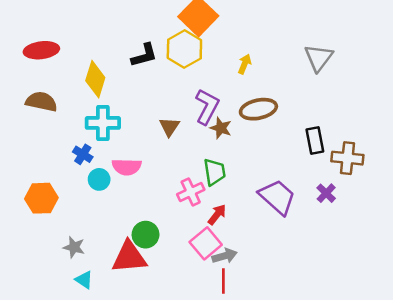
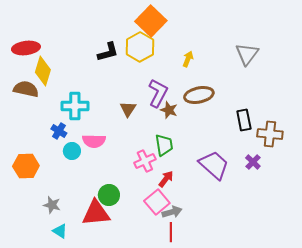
yellow diamond: (95, 79) -> (43, 71), moved

